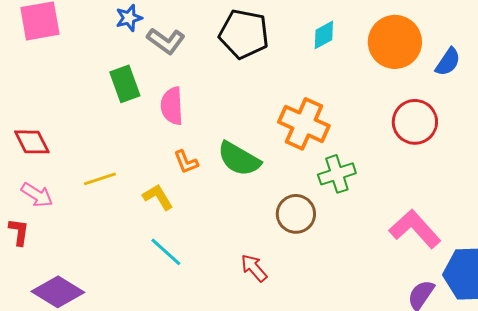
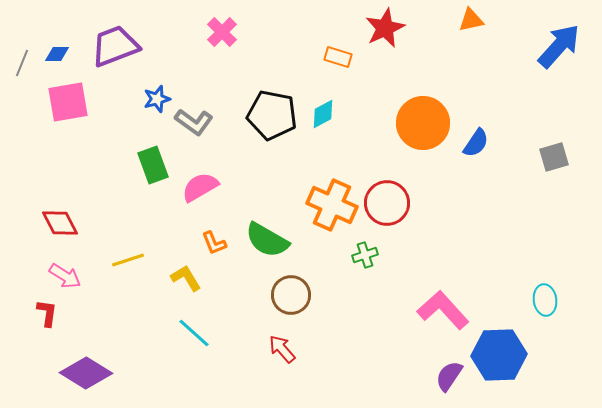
cyan diamond: (324, 35) -> (323, 114), moved
pink semicircle: (172, 106) -> (200, 187), turned 63
red circle: (415, 122) -> (387, 203), moved
green cross: (337, 174) -> (365, 255), size x0.7
brown circle: (296, 214) -> (291, 295), moved

